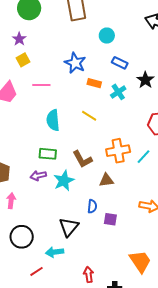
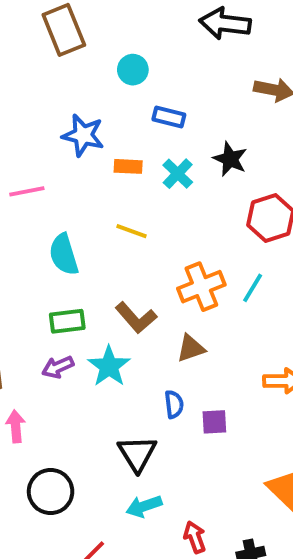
black star: (145, 80) -> (230, 159), moved
cyan arrow: (55, 252) -> (144, 506), moved

